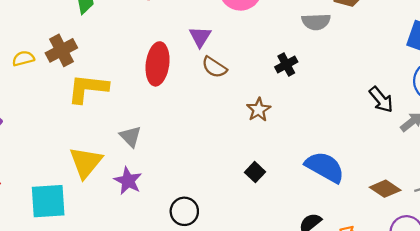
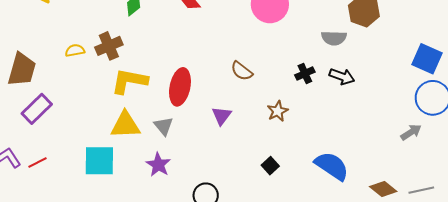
purple triangle: (200, 37) -> (221, 116), moved
red ellipse: (158, 64) -> (180, 87), moved
black arrow: (381, 100) -> (342, 76), moved, turned -35
yellow triangle: (86, 162) -> (125, 125), moved, turned 44
cyan square: (48, 201) -> (99, 161), moved

